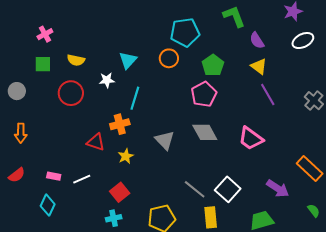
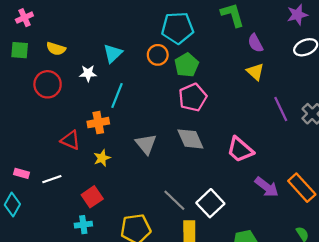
green pentagon: (213, 65) -> (187, 65), moved
purple line: (268, 94) -> (281, 109), moved
purple arrow: (278, 188) -> (267, 187), moved

